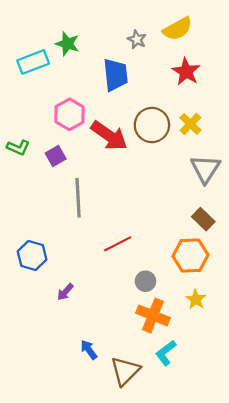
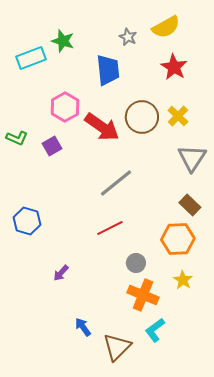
gray line: (78, 198) -> (116, 183), moved, turned 54
blue hexagon: (32, 256) -> (27, 221), moved

